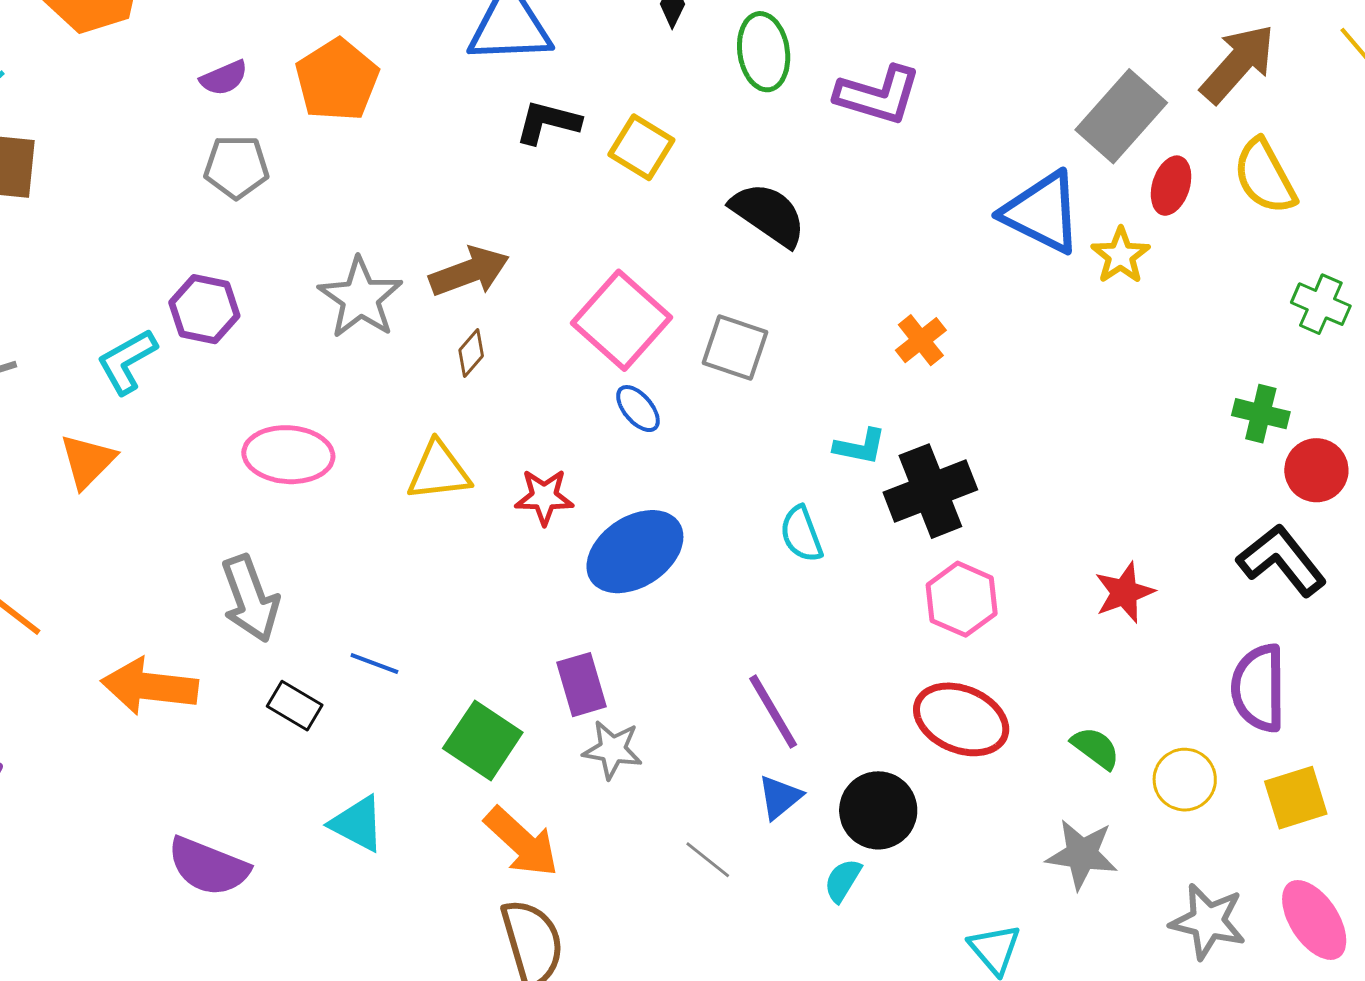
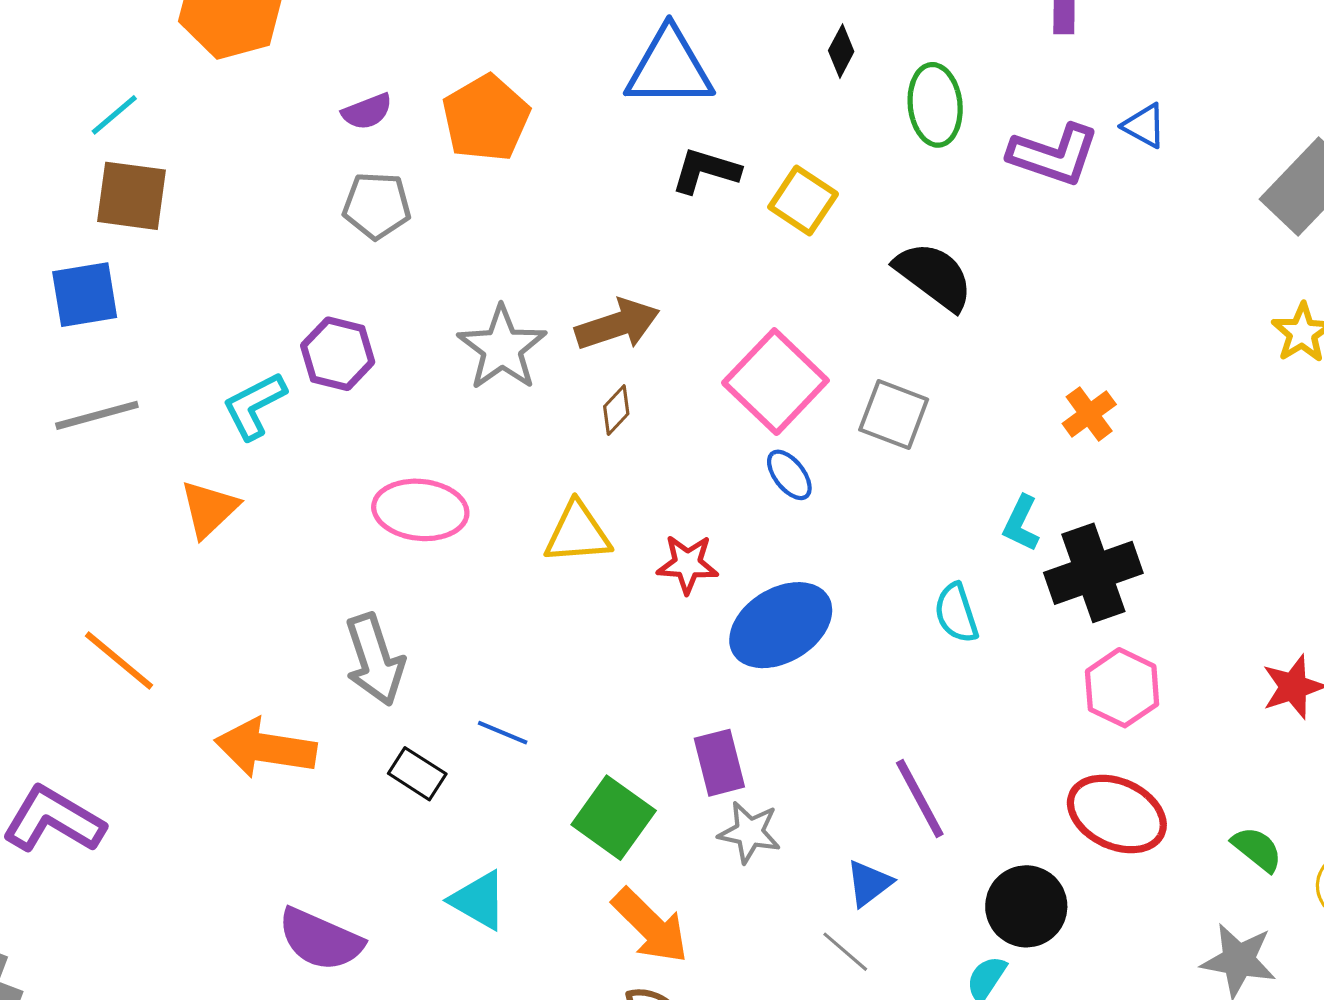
blue triangle: (1042, 213) -> (1144, 126), moved, size x0.5
cyan L-shape: (860, 447) -> (1021, 523), turned 102
blue triangle: (780, 797) -> (869, 883), moved

